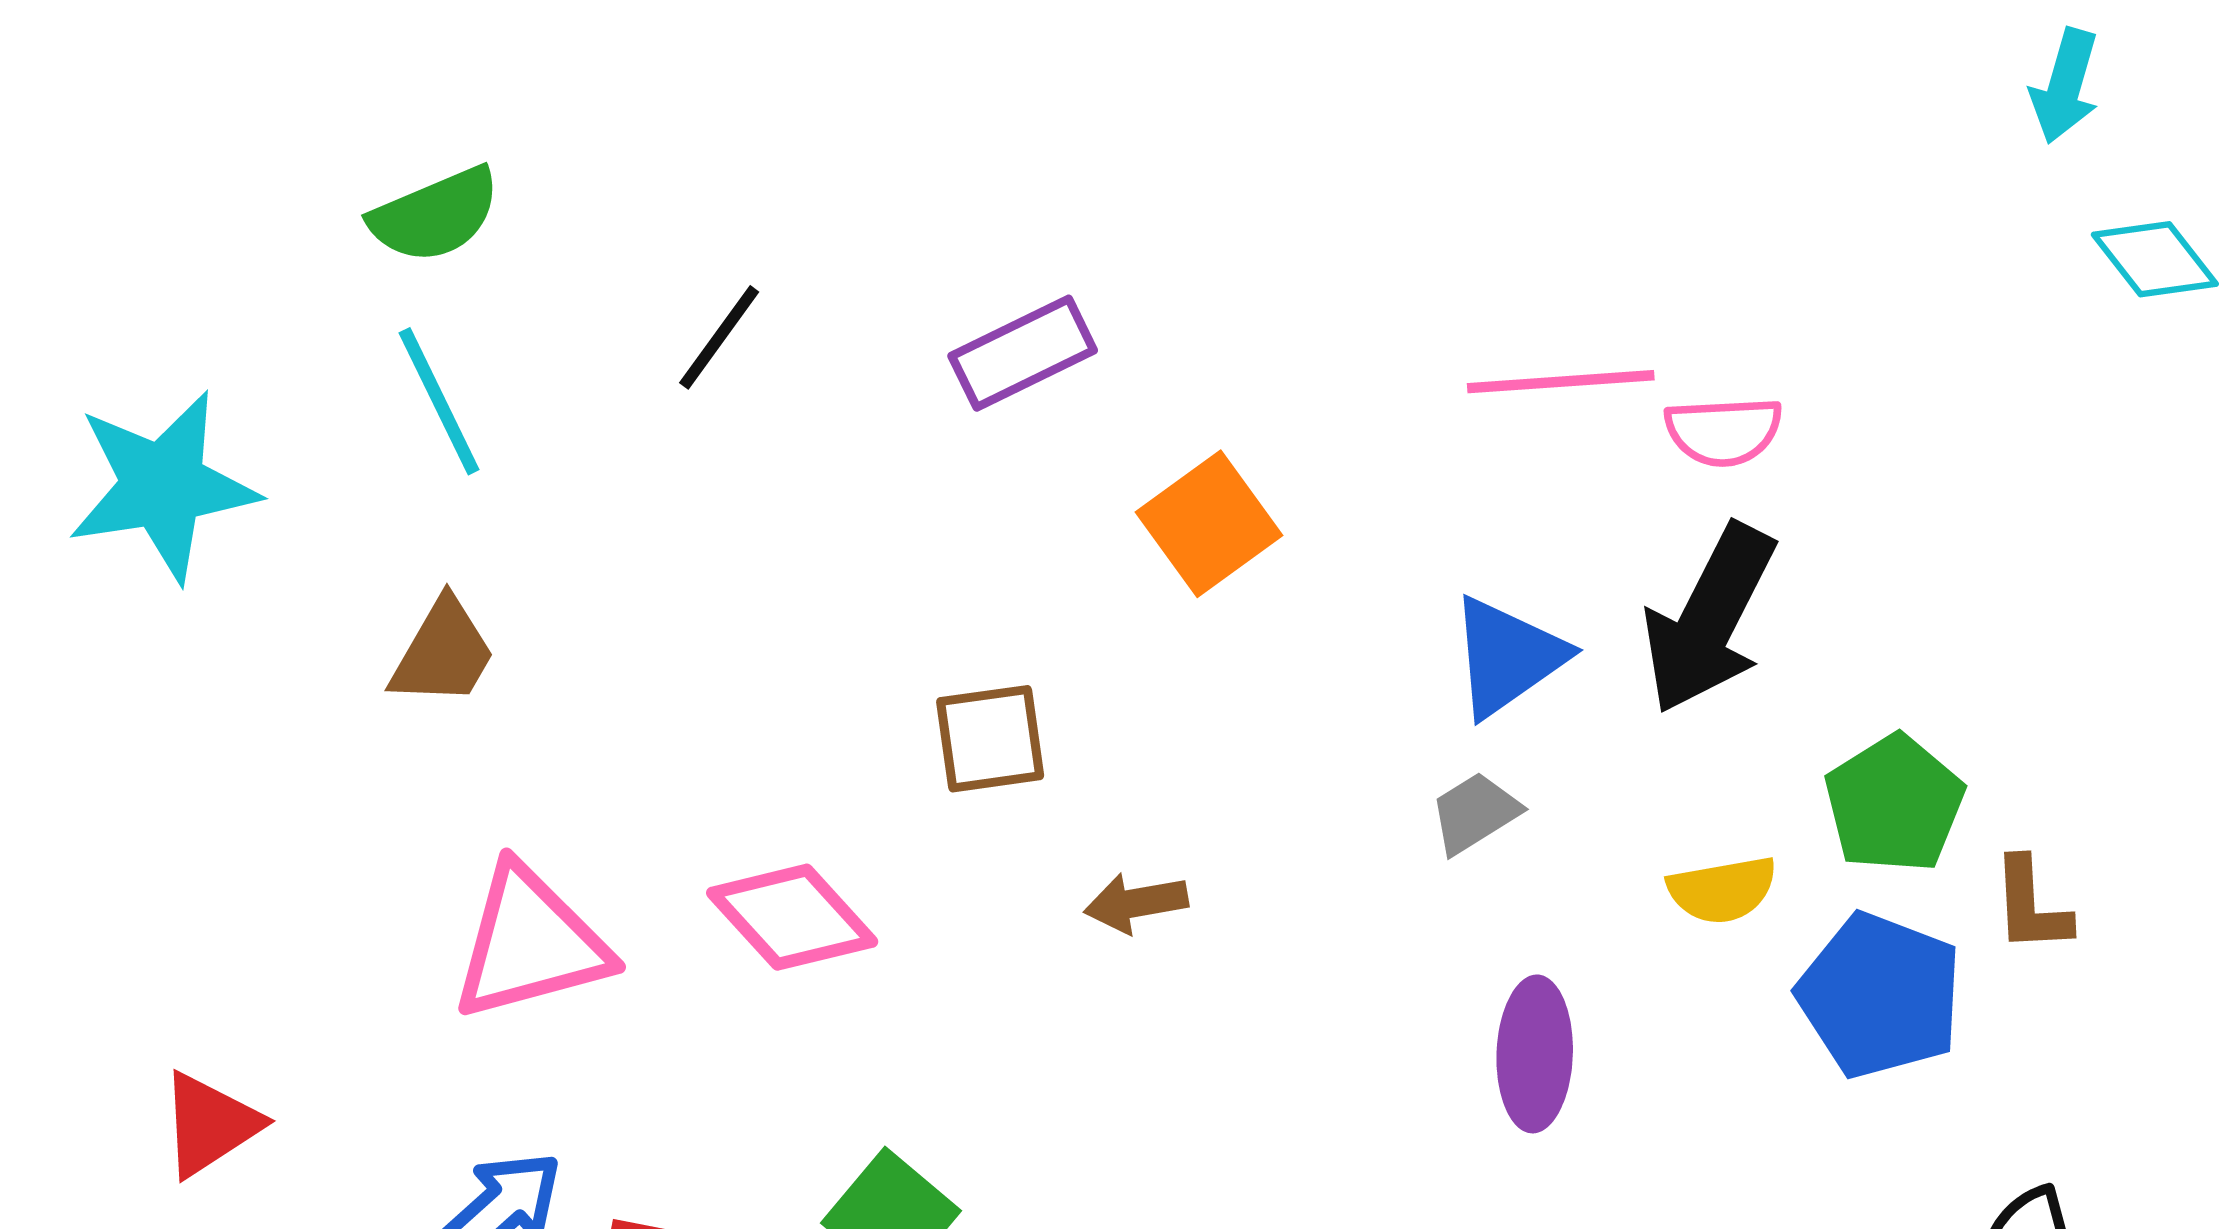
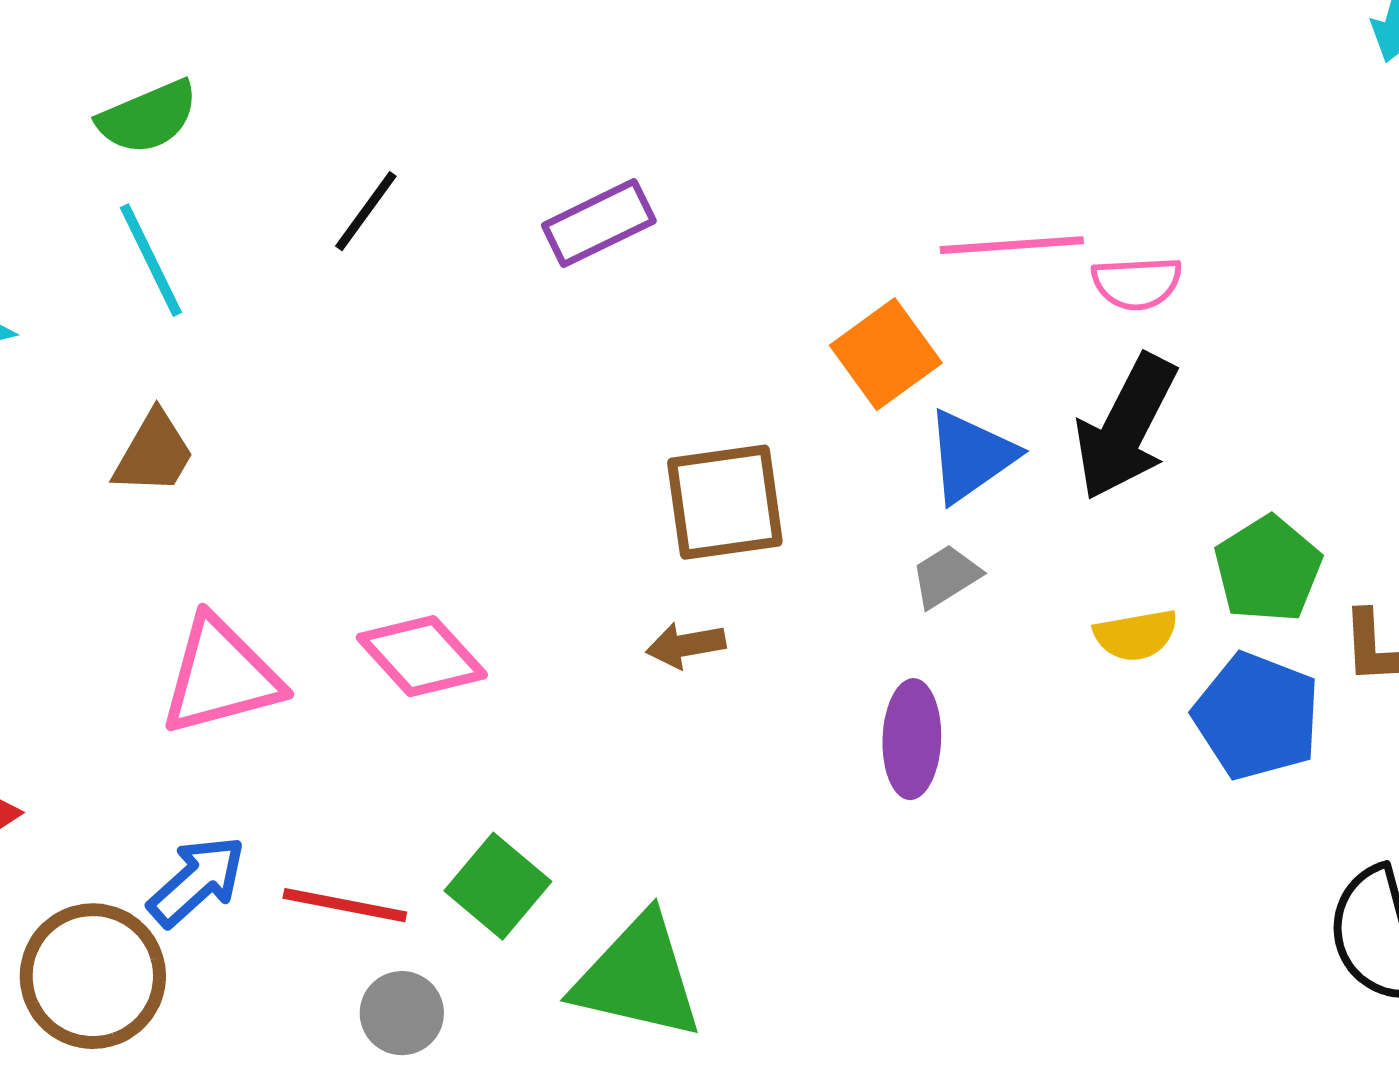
orange square: (1209, 524) -> (886, 354), moved
brown square: (990, 739) -> (725, 502), moved, size x1.4
purple ellipse: (1535, 1054) -> (912, 739), moved

